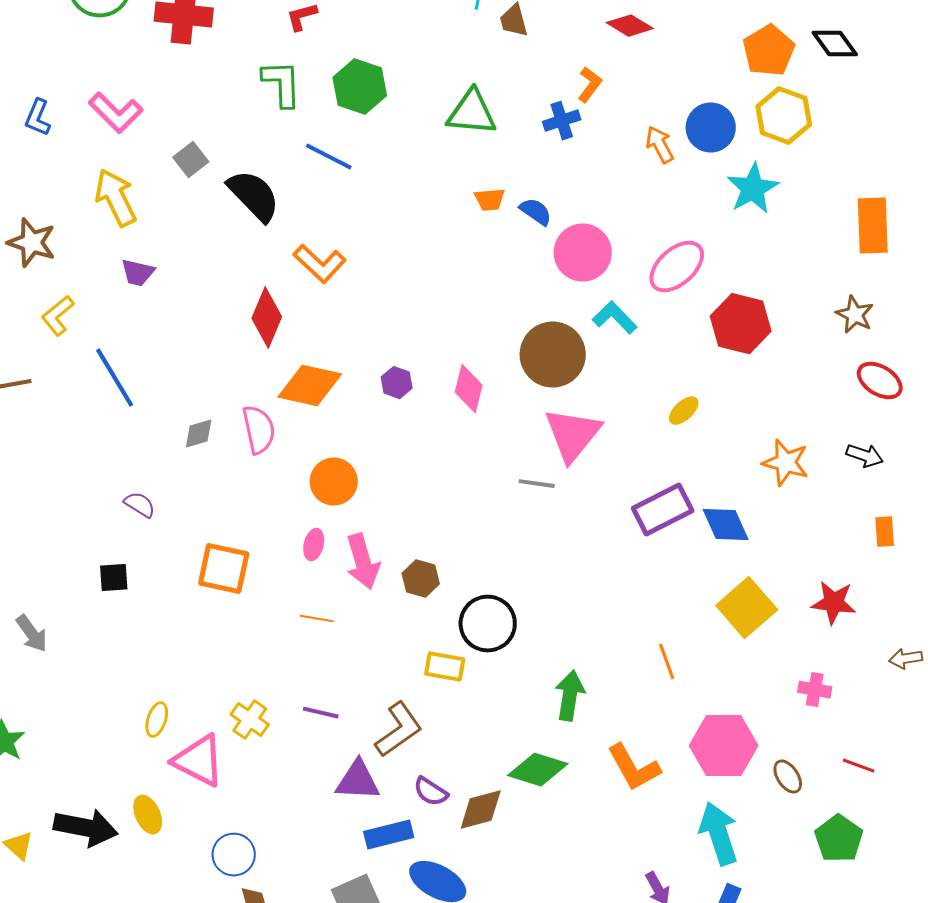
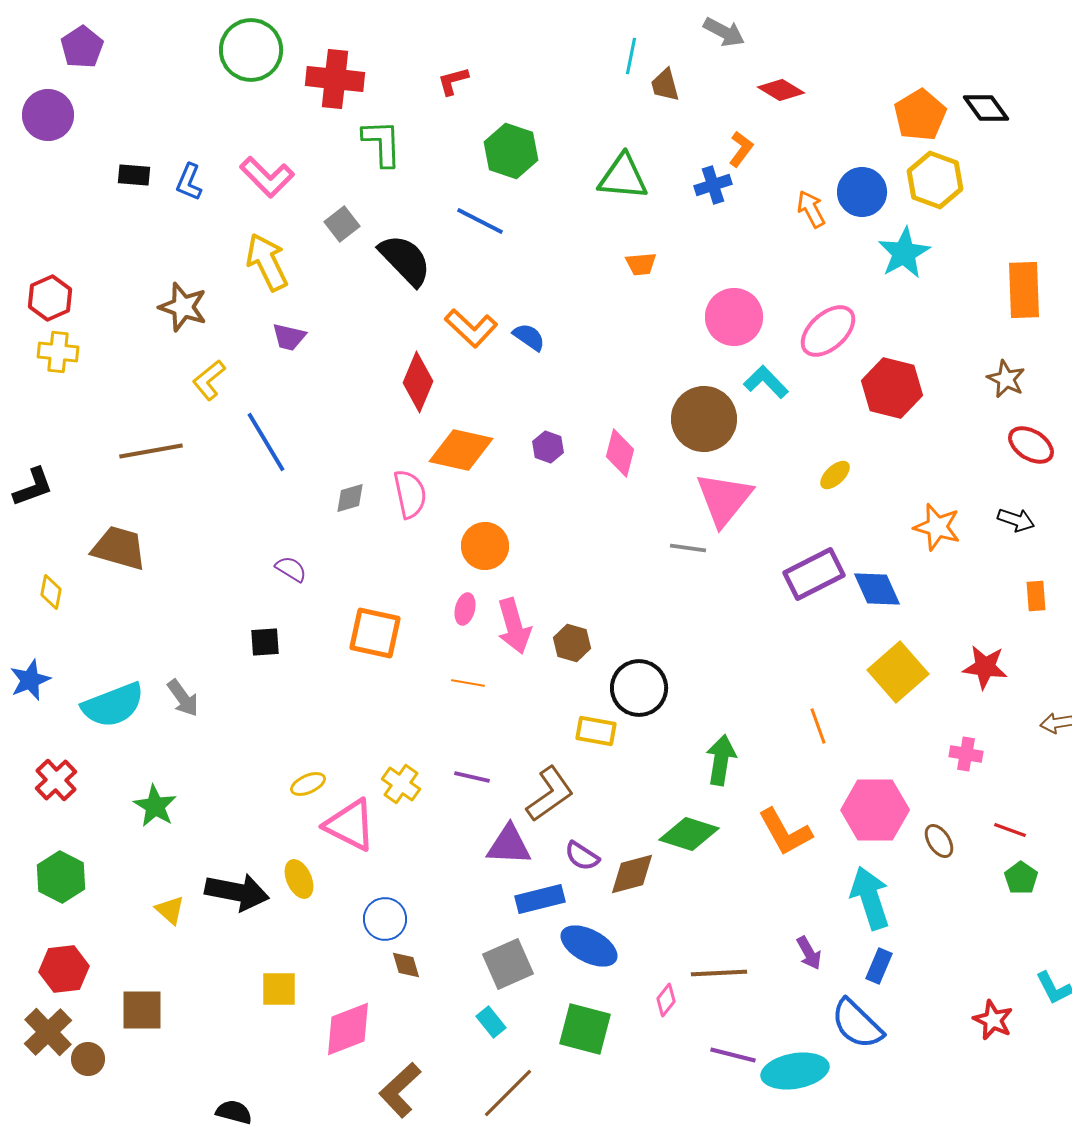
green L-shape: (282, 84) -> (382, 143), moved
blue semicircle: (536, 212) -> (529, 337), moved
yellow ellipse: (157, 720) -> (308, 784), turned 48
green pentagon: (839, 839) -> (1021, 878), moved, size x0.7

